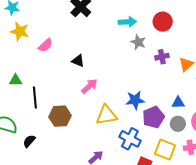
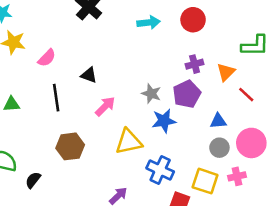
gray star: (138, 42) -> (151, 94), moved
black line: (35, 97) -> (56, 98), moved
purple pentagon: (153, 117) -> (187, 94), moved

